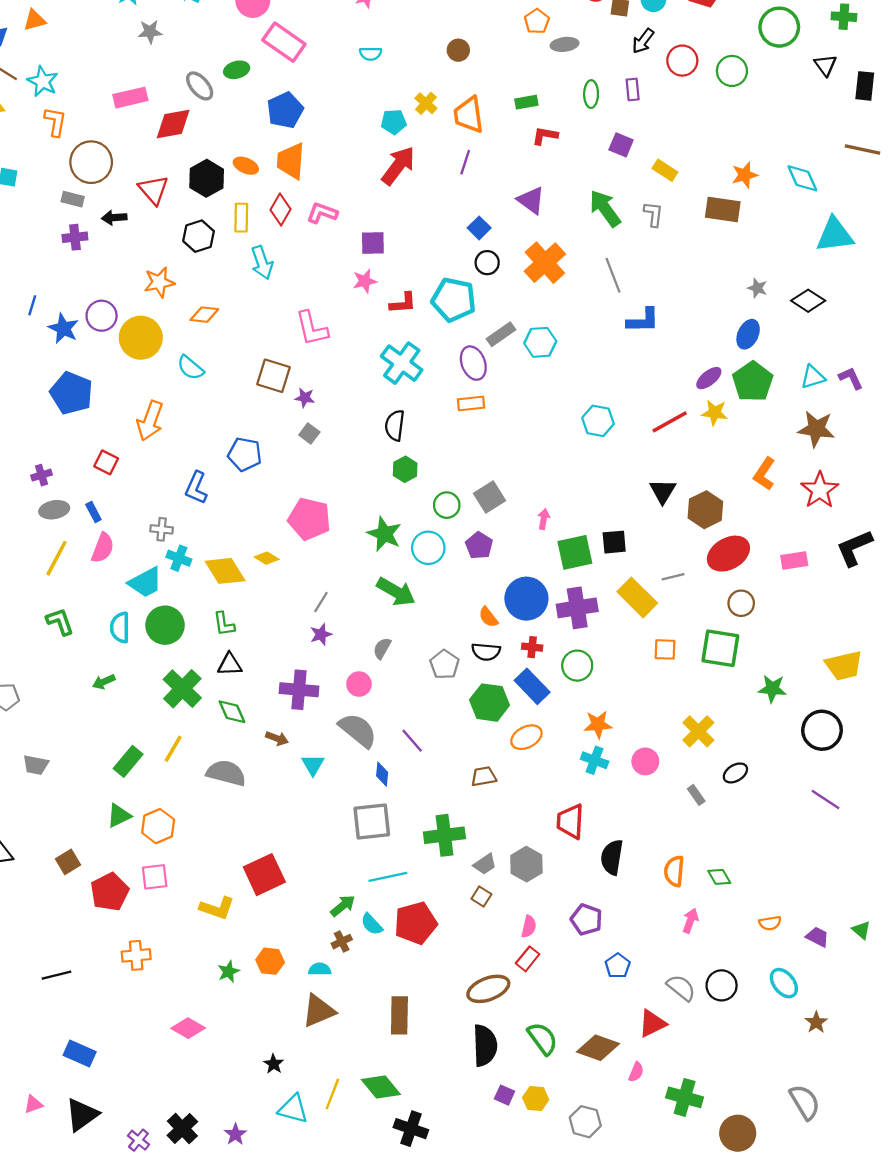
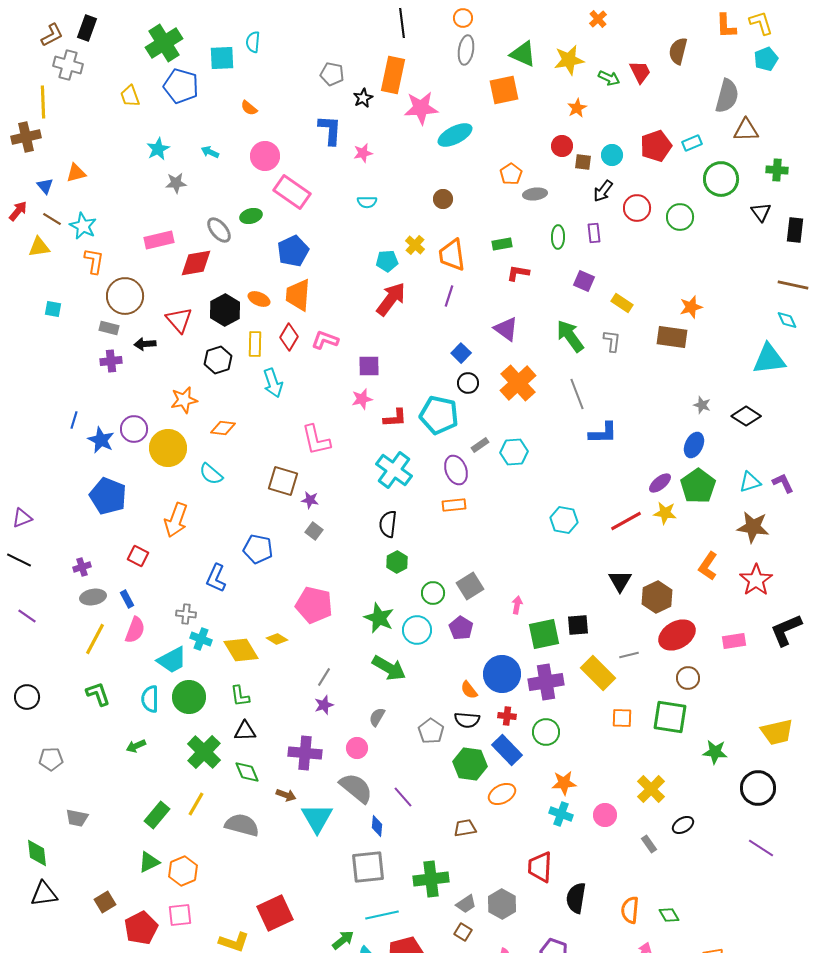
cyan diamond: (802, 178) -> (787, 320), moved, size x0.7
gray rectangle: (501, 334) -> (480, 445), size x0.7
cyan triangle: (313, 765) -> (317, 818), size x1.6

